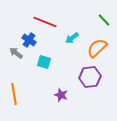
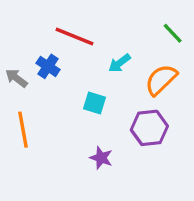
gray arrow: (16, 53) -> (16, 78), moved
cyan square: (44, 62) -> (95, 103), moved
orange line: (14, 94) -> (23, 130), moved

